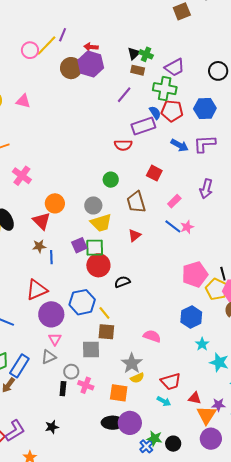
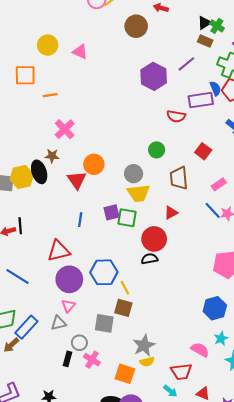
purple hexagon: (91, 64) -> (154, 76), moved
brown star: (39, 246) -> (52, 156), moved
red circle: (98, 265) -> (154, 239), moved
pink semicircle: (152, 336) -> (200, 350), moved

